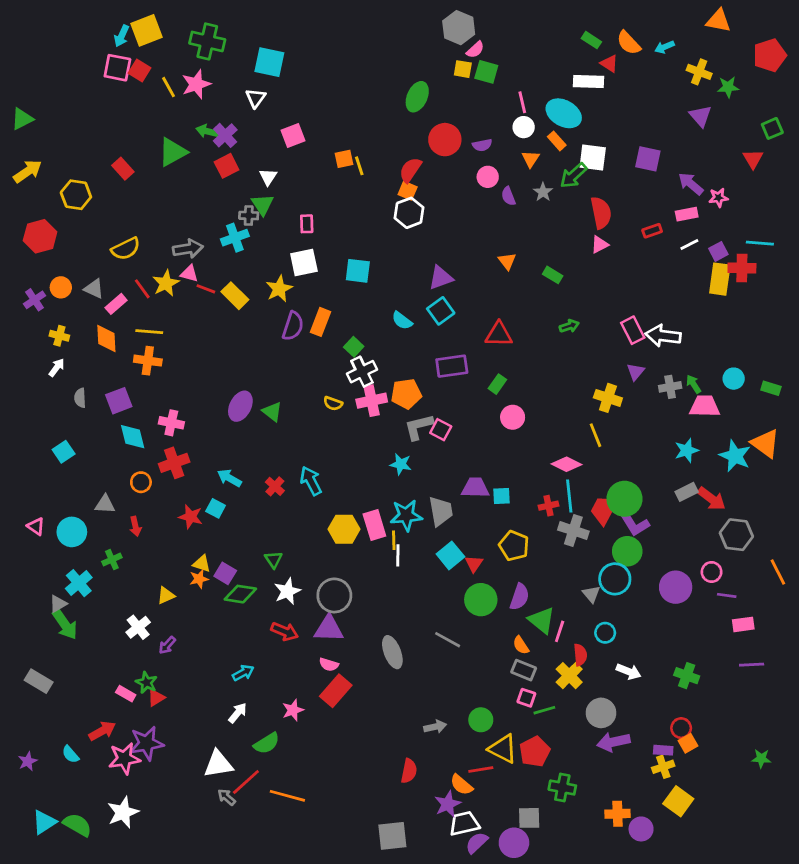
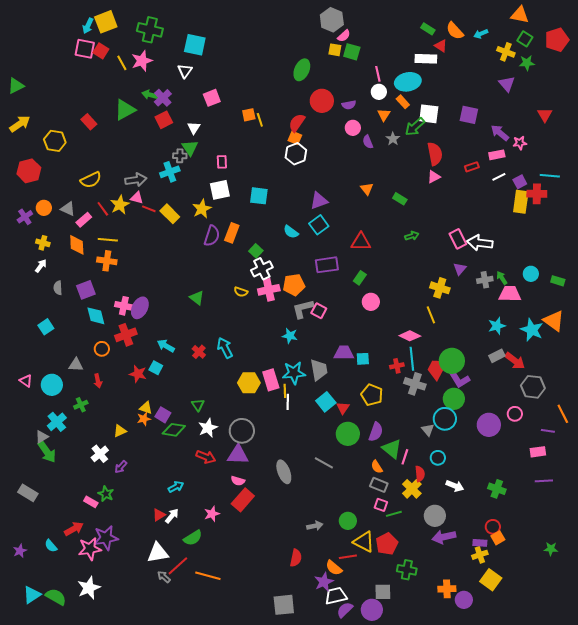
cyan ellipse: (564, 113) -> (408, 82), turned -40
green square: (772, 128) -> (525, 39), moved, turned -35
purple ellipse: (240, 406) -> (140, 308), moved
purple line: (727, 595) -> (548, 431), moved
red triangle: (156, 698) -> (159, 515), moved

